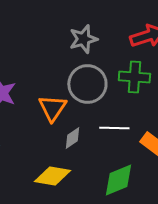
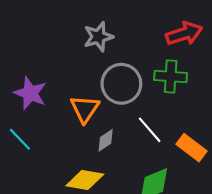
gray star: (83, 39) -> (98, 37), moved
white line: (114, 128) -> (150, 130), turned 48

